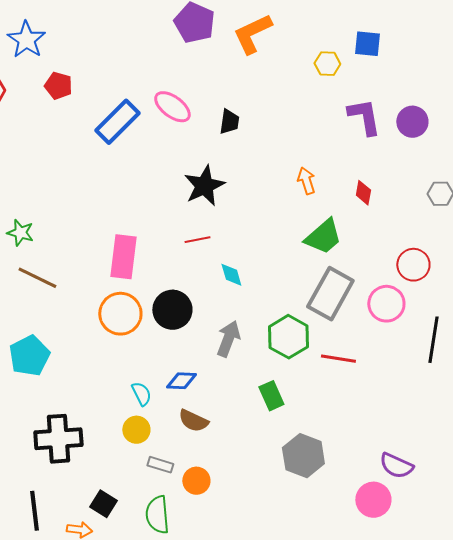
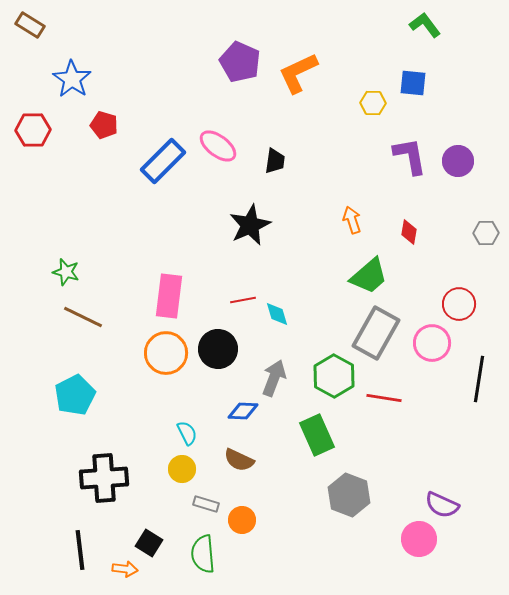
red line: (197, 240) -> (243, 300), moved
blue diamond: (181, 381) -> (243, 411), moved
green rectangle: (271, 396) -> (317, 435), size x1.4

